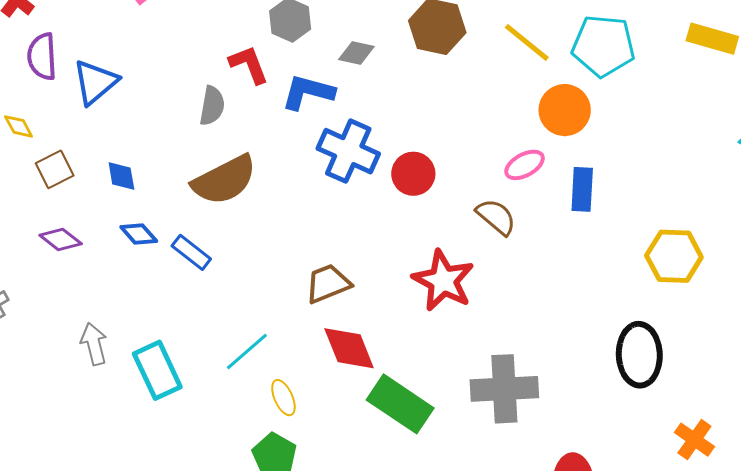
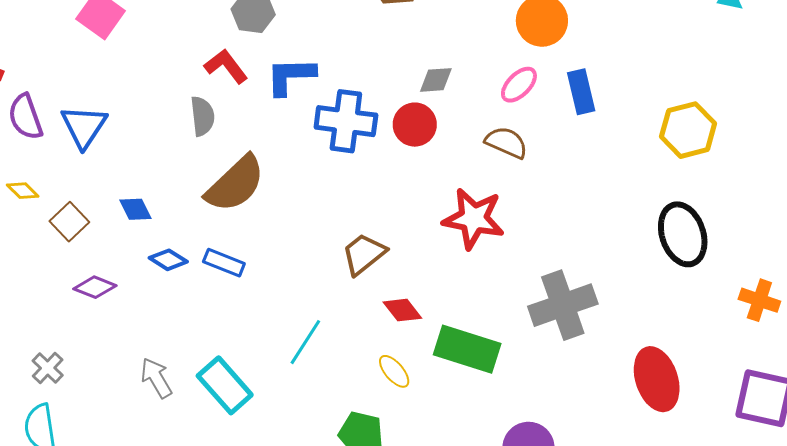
gray diamond: (356, 53) -> (436, 80), moved
red diamond: (349, 348) -> (402, 310), size x0.7
yellow ellipse: (283, 398) -> (394, 371), moved

